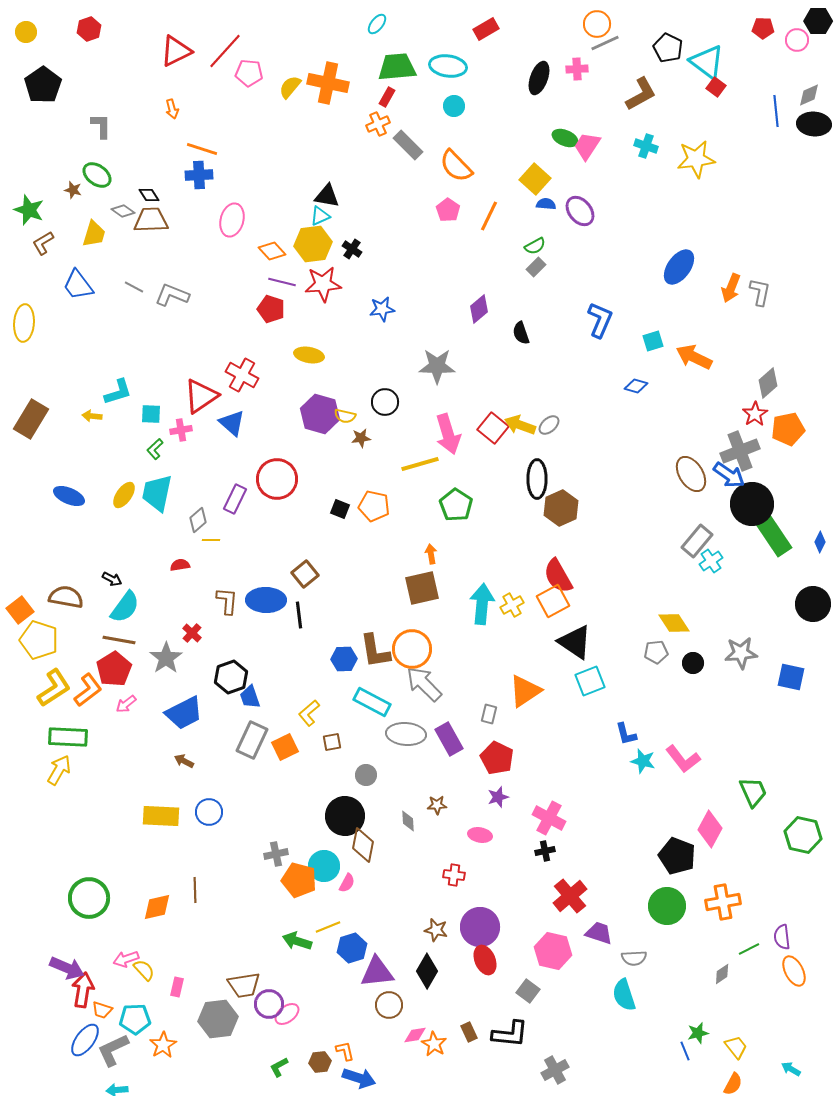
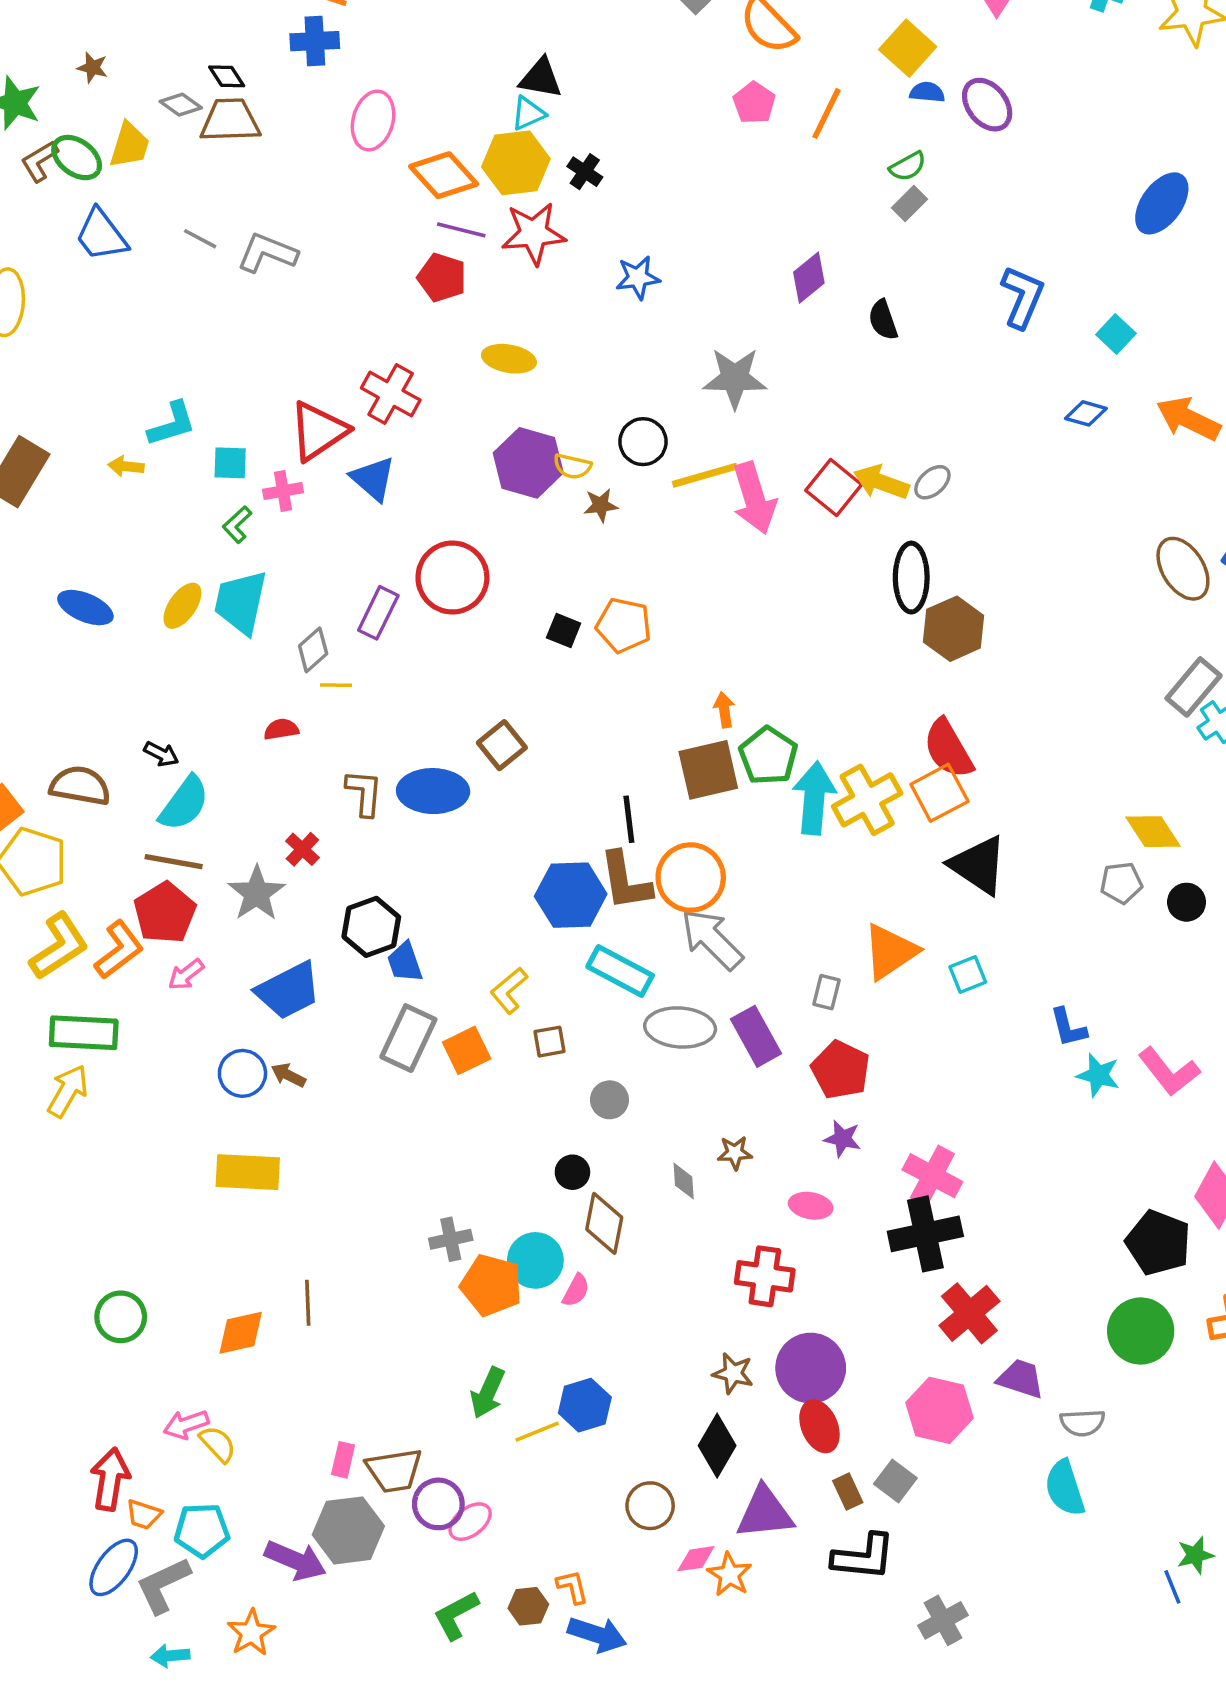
green ellipse: (97, 175) -> (77, 158), moved
orange diamond: (272, 251) -> (444, 175), size x1.4
cyan square: (653, 341) -> (1116, 334), turned -30
orange arrow: (694, 357) -> (1188, 419), moved
yellow line: (420, 464) -> (705, 475), moved
green pentagon: (456, 505) -> (768, 756), moved
yellow cross: (512, 605) -> (867, 800), size x1.6
black line: (299, 615) -> (629, 819), moved
blue hexagon: (344, 659) -> (571, 895), size x1.5
cyan square: (590, 681) -> (968, 975), moved, size x0.7
purple star: (498, 797) -> (842, 1139), turned 30
blue circle: (209, 812) -> (242, 1073), moved
black circle: (345, 816) -> (572, 1172), size x0.5
black cross: (545, 851) -> (925, 1234), size x2.0
red cross: (454, 875) -> (765, 1276), size x1.5
green circle: (89, 898) -> (121, 1317), size x0.7
yellow line: (328, 927) -> (537, 1432), moved
green arrow: (297, 941) -> (488, 1393), turned -84
purple arrow: (67, 968) -> (295, 1560), moved
purple triangle: (377, 972) -> (765, 1513), moved
pink rectangle: (177, 987) -> (343, 1460), moved
brown rectangle: (469, 1032) -> (848, 1492), moved
orange star: (163, 1045) -> (251, 1633), moved
green L-shape: (279, 1067) -> (456, 1615), size x1.4

